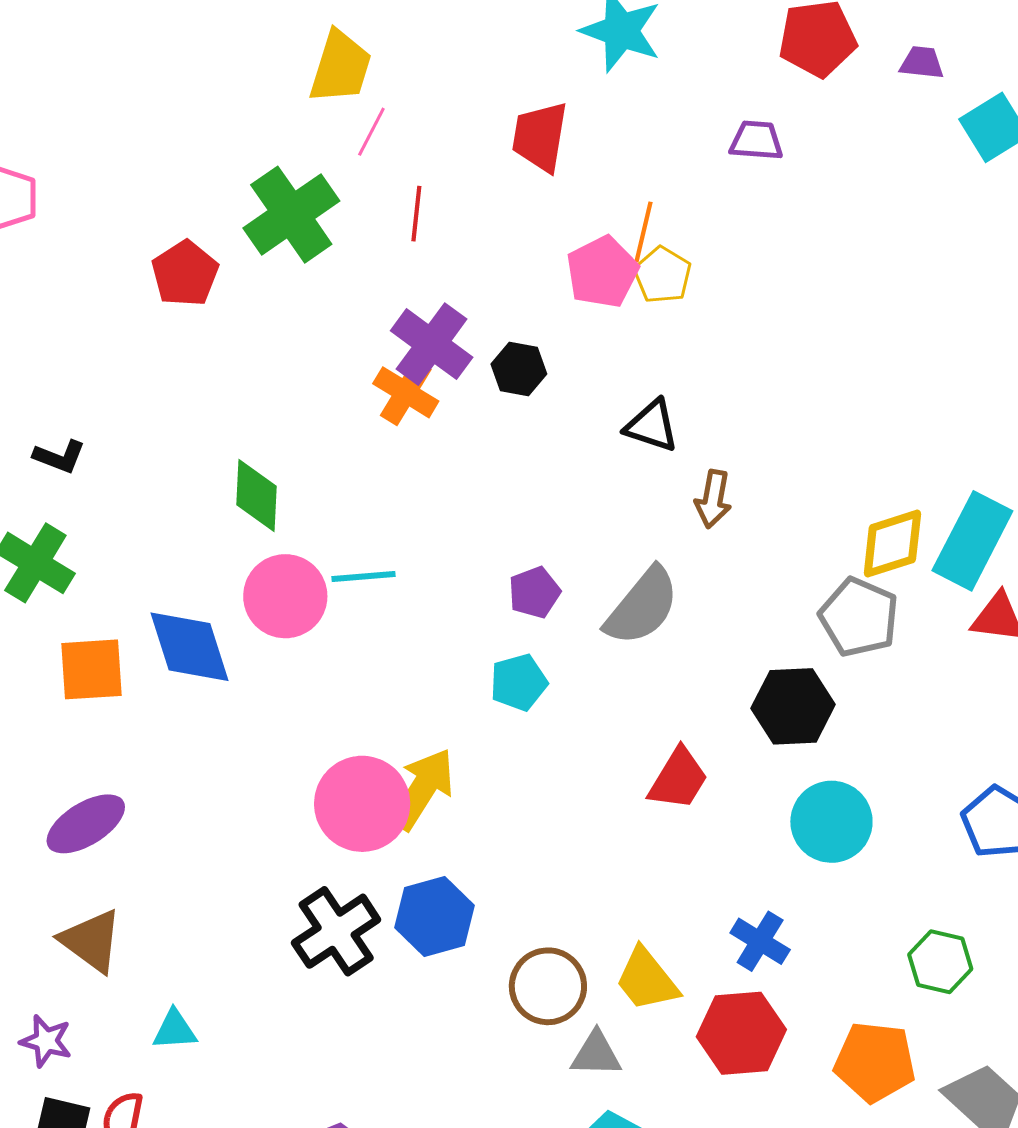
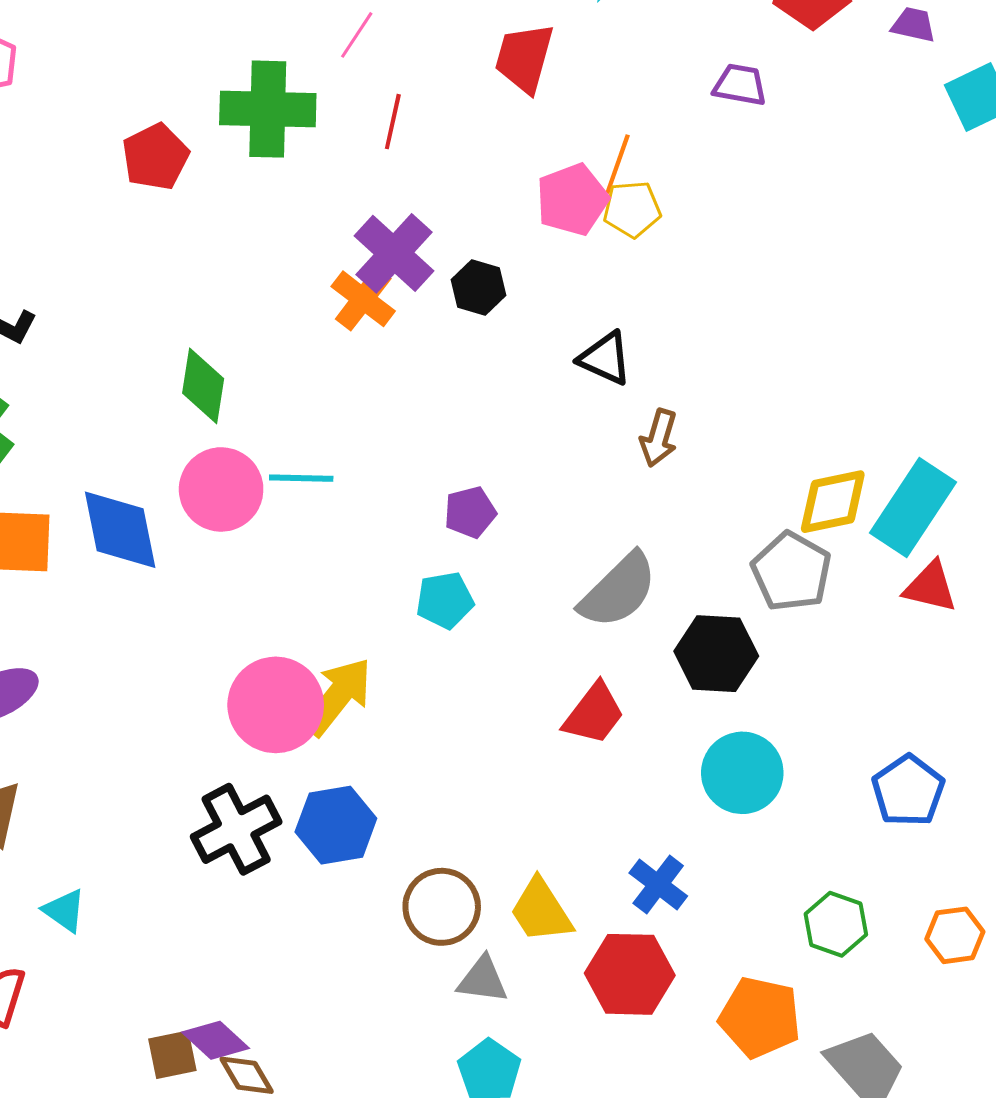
green cross: (291, 215) -> (268, 109), turned 30
yellow pentagon: (663, 275) -> (632, 209), turned 30
gray semicircle: (642, 606) -> (618, 590), moved
cyan triangle: (175, 1030) -> (64, 911), turned 33

